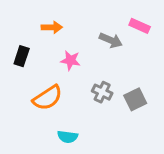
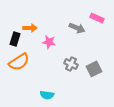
orange arrow: (52, 27) -> (30, 28), moved
orange semicircle: (47, 98) -> (19, 62), moved

